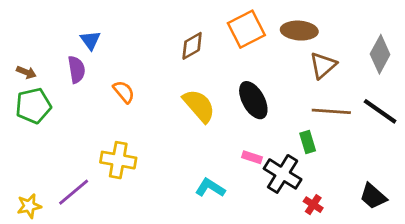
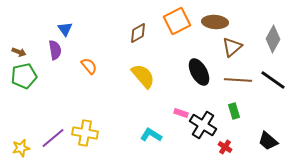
black ellipse: (253, 100) -> (199, 72), moved
green rectangle: (308, 142) -> (234, 111), moved
yellow cross: (118, 160) -> (85, 133), moved

